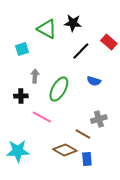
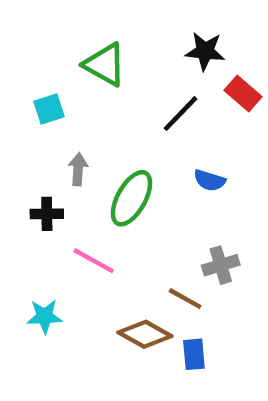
black star: (73, 23) -> (205, 51), moved
cyan star: (18, 151) -> (45, 316), moved, size x0.7

